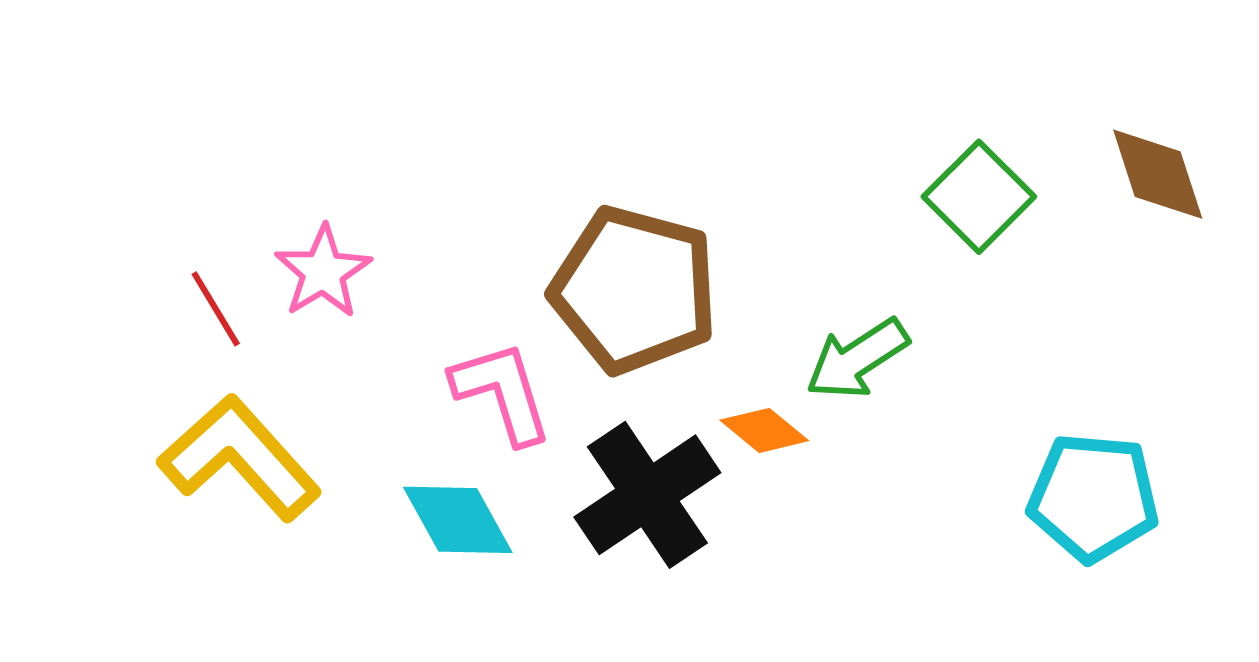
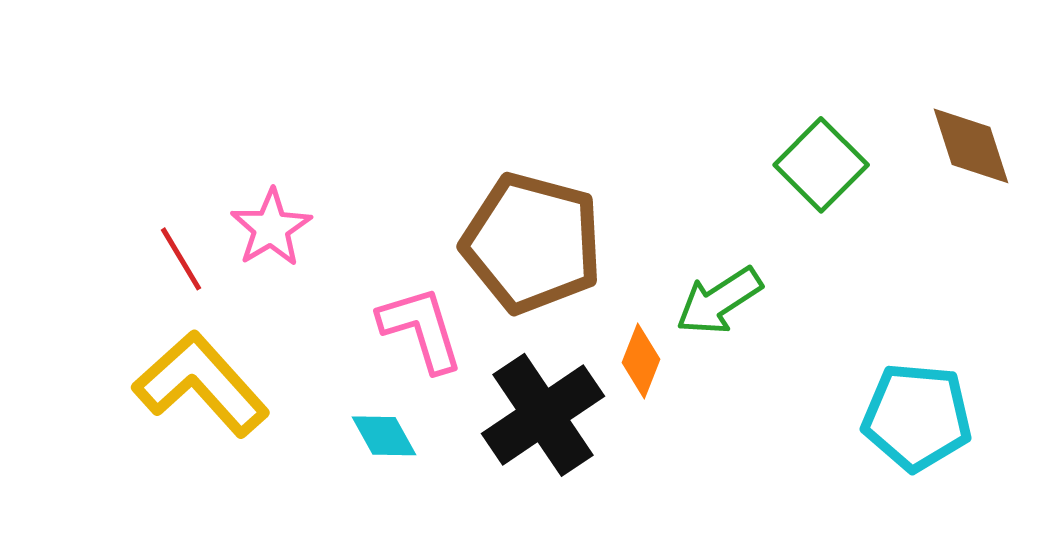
orange diamond: (764, 430) -> (641, 361), turned 72
cyan diamond: (458, 520) -> (384, 436), size x0.7

